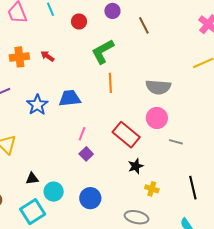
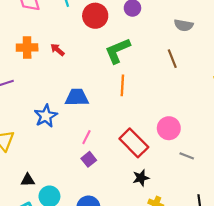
red circle: (79, 22) -> (95, 16), size x1.5
brown line: (144, 25) -> (172, 59), moved
gray semicircle: (158, 87) -> (184, 25), moved, size x0.7
blue star: (37, 105) -> (46, 116), moved

